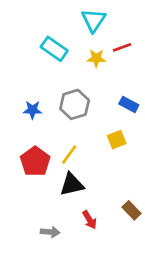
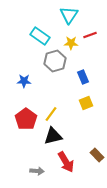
gray hexagon: (75, 104) -> (55, 61), moved
blue rectangle: (129, 104) -> (83, 77), moved, turned 40
red arrow: (89, 220) -> (66, 162), size x1.5

